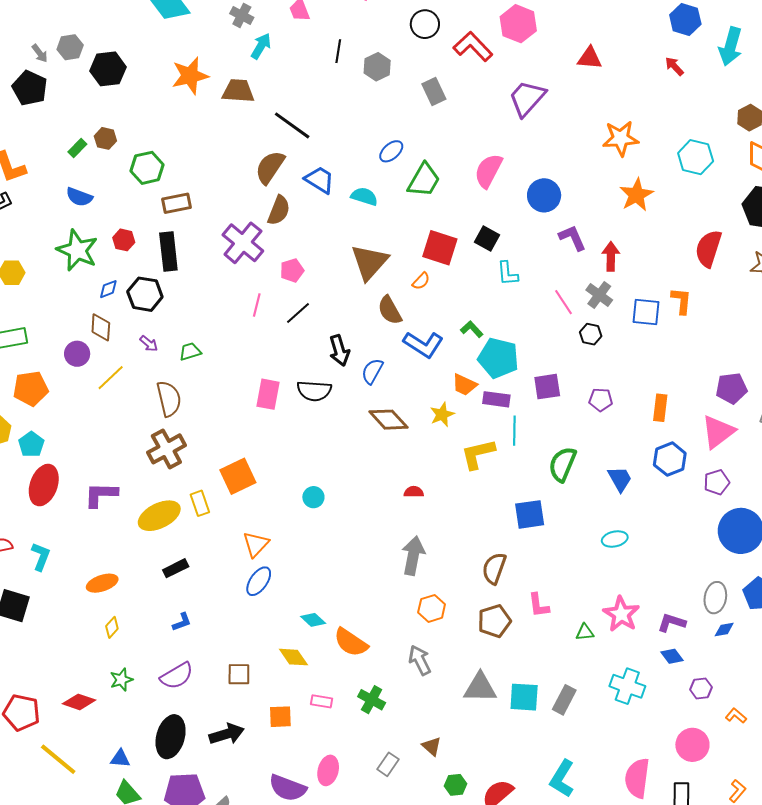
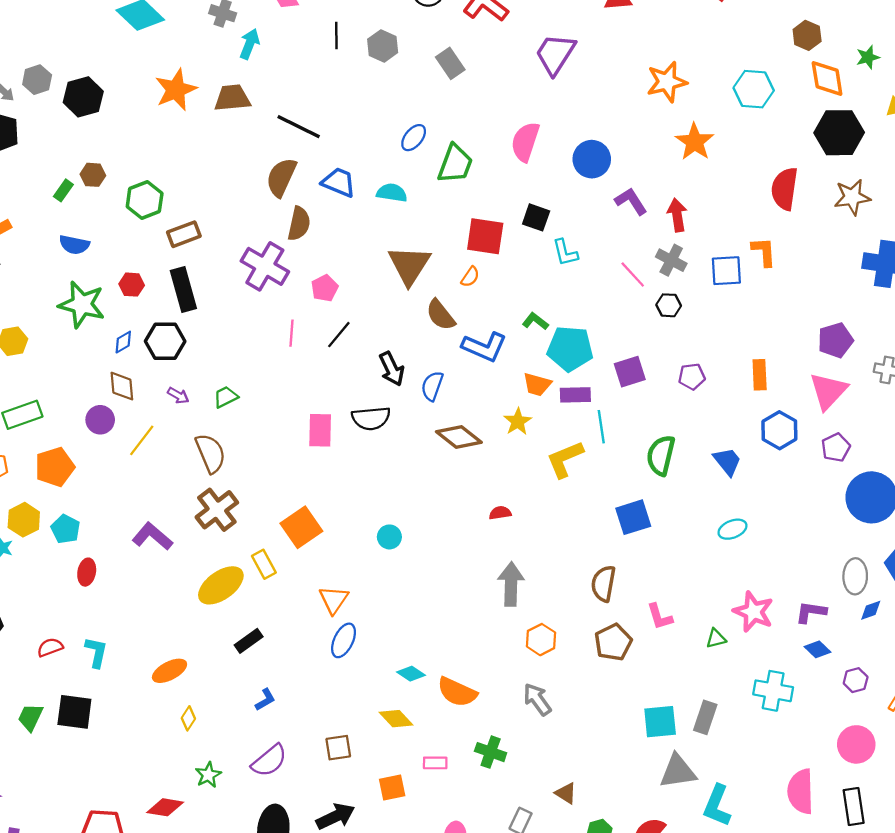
red ellipse: (44, 485) -> (87, 572), size x0.6
purple L-shape: (101, 495) -> (152, 536), moved, turned 48
gray triangle: (480, 688) -> (678, 771), moved

